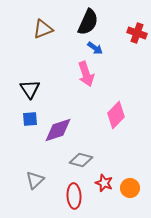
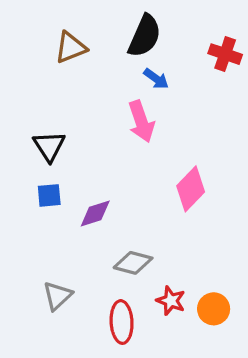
purple diamond: (58, 130) -> (95, 214), size x0.7

